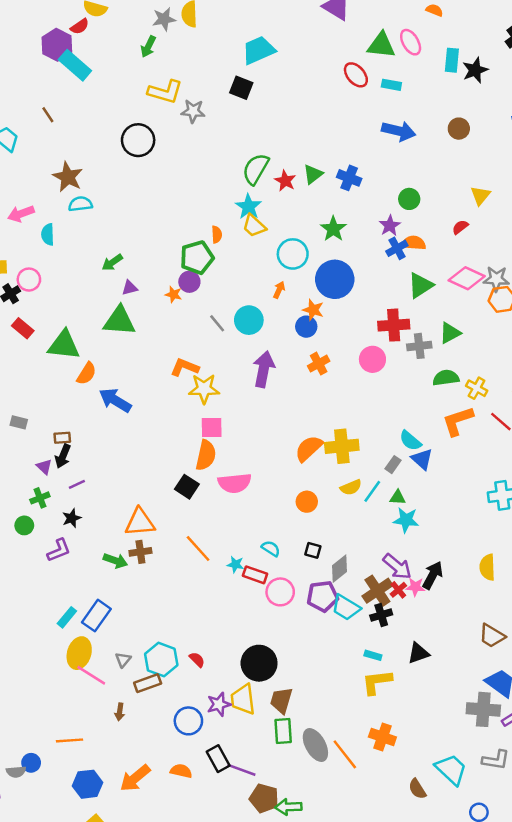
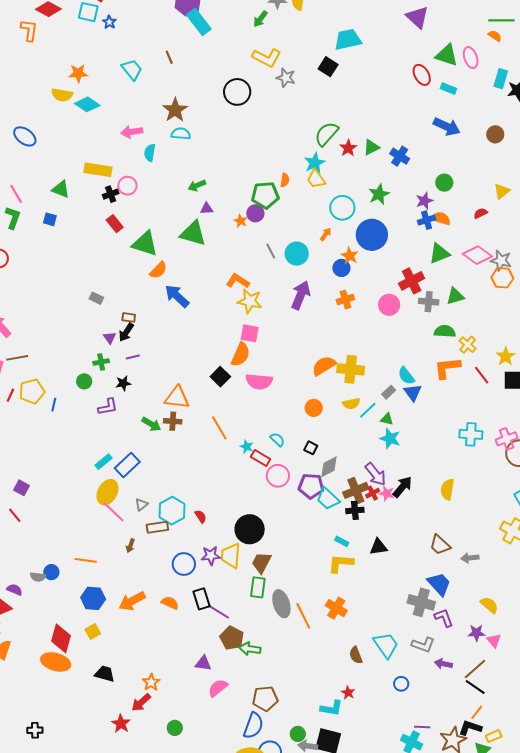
red cross: (394, 325) -> (412, 281), turned -35

